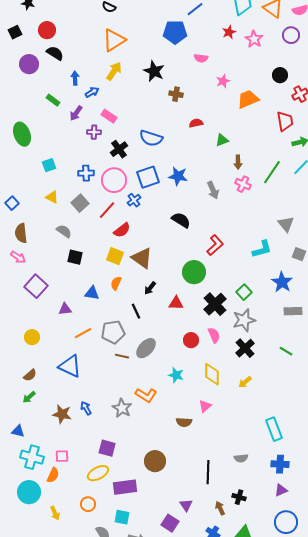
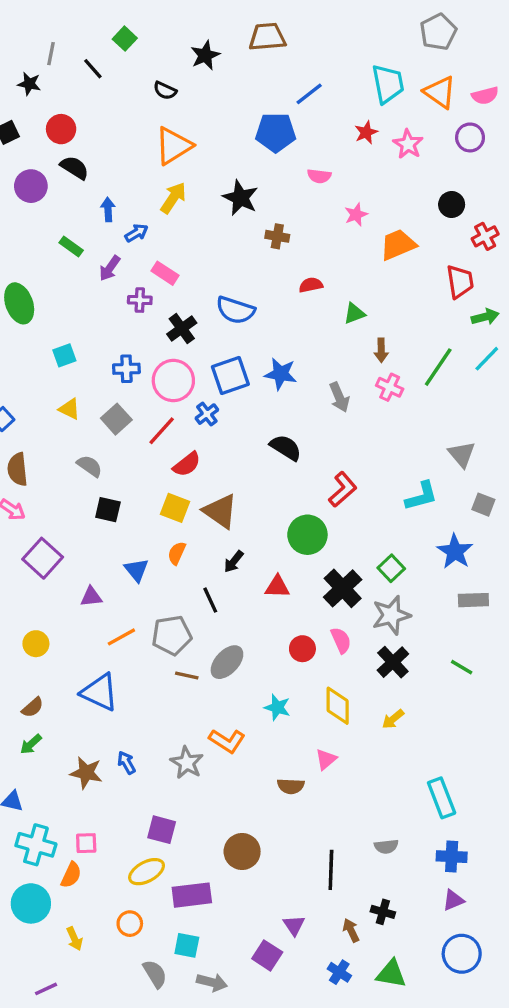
blue triangle: (92, 293) -> (136, 570), turned 42

